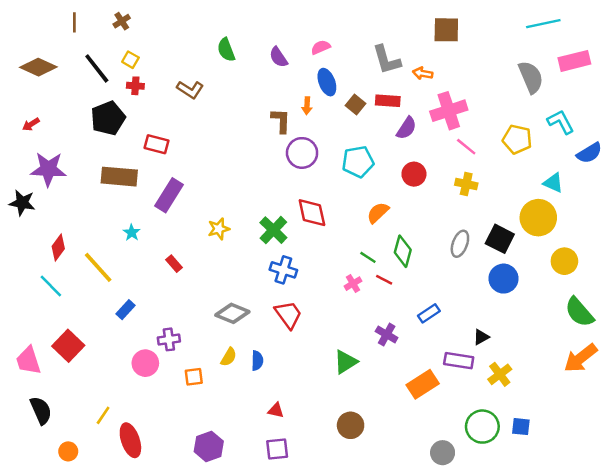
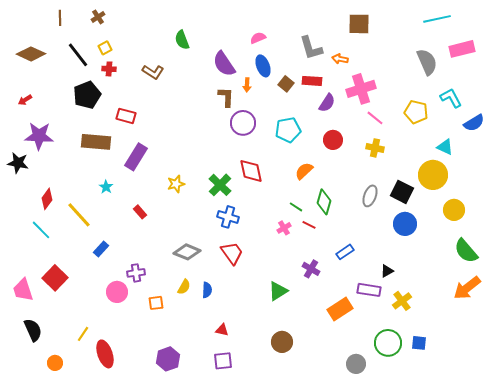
purple semicircle: (278, 57) -> (224, 64), moved, size x1.5
yellow square: (130, 60) -> (105, 48), turned 32

